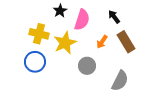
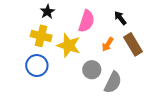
black star: (60, 11) -> (47, 12), moved
yellow star: (65, 43) -> (69, 45), turned -30
gray semicircle: (120, 81) -> (113, 82), moved

